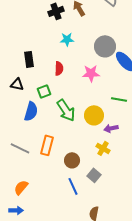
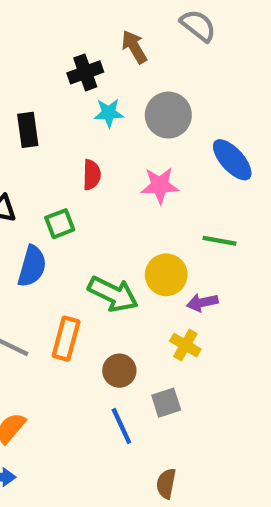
black cross: (56, 11) -> (85, 72), moved
gray circle: (105, 46) -> (168, 115), moved
black rectangle: (29, 59) -> (28, 130), moved
green arrow: (66, 110) -> (113, 294), moved, turned -30
gray square: (94, 175) -> (166, 403), turned 32

